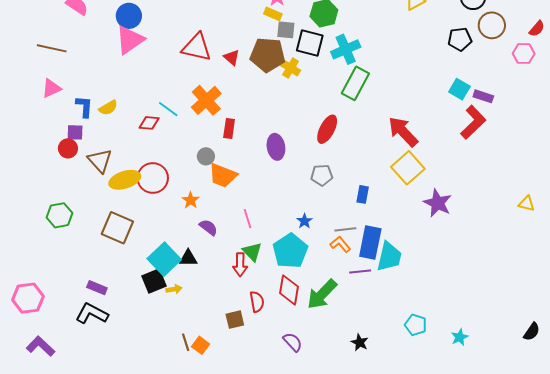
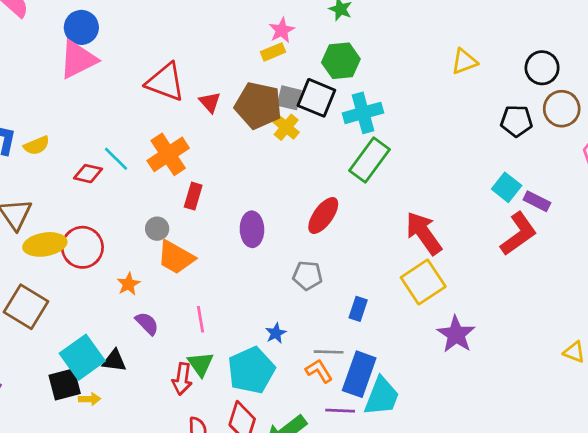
yellow rectangle: (273, 14) -> (273, 52), turned -54
gray square: (286, 30) -> (289, 98), moved

